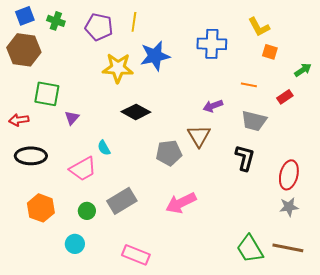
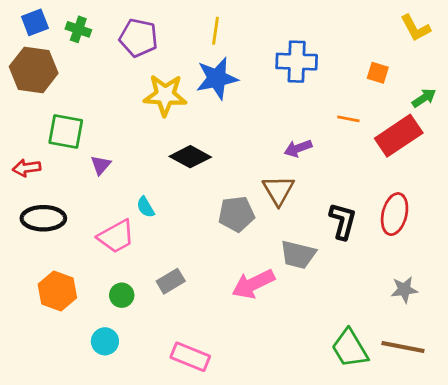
yellow line: (134, 22) -> (215, 31), moved
yellow L-shape: (259, 27) -> (416, 28), moved
red rectangle: (285, 97) -> (399, 136), size x2.0
gray trapezoid: (254, 121) -> (298, 255), moved
red ellipse: (289, 175) -> (395, 214), moved
gray rectangle: (122, 201) -> (171, 281), size x0.7

